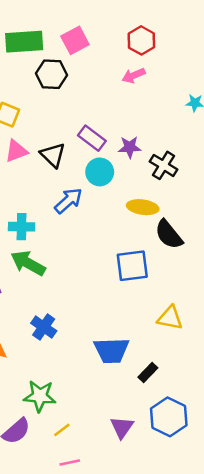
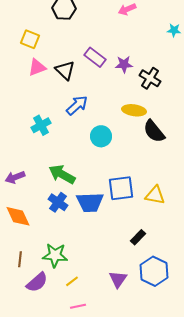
cyan circle: (100, 172) -> (101, 136), moved
cyan cross: (22, 227) -> (41, 125), turned -30
green arrow: (28, 263) -> (62, 174), moved
blue square: (132, 266) -> (121, 188), moved
blue trapezoid: (111, 350) -> (90, 202), moved

